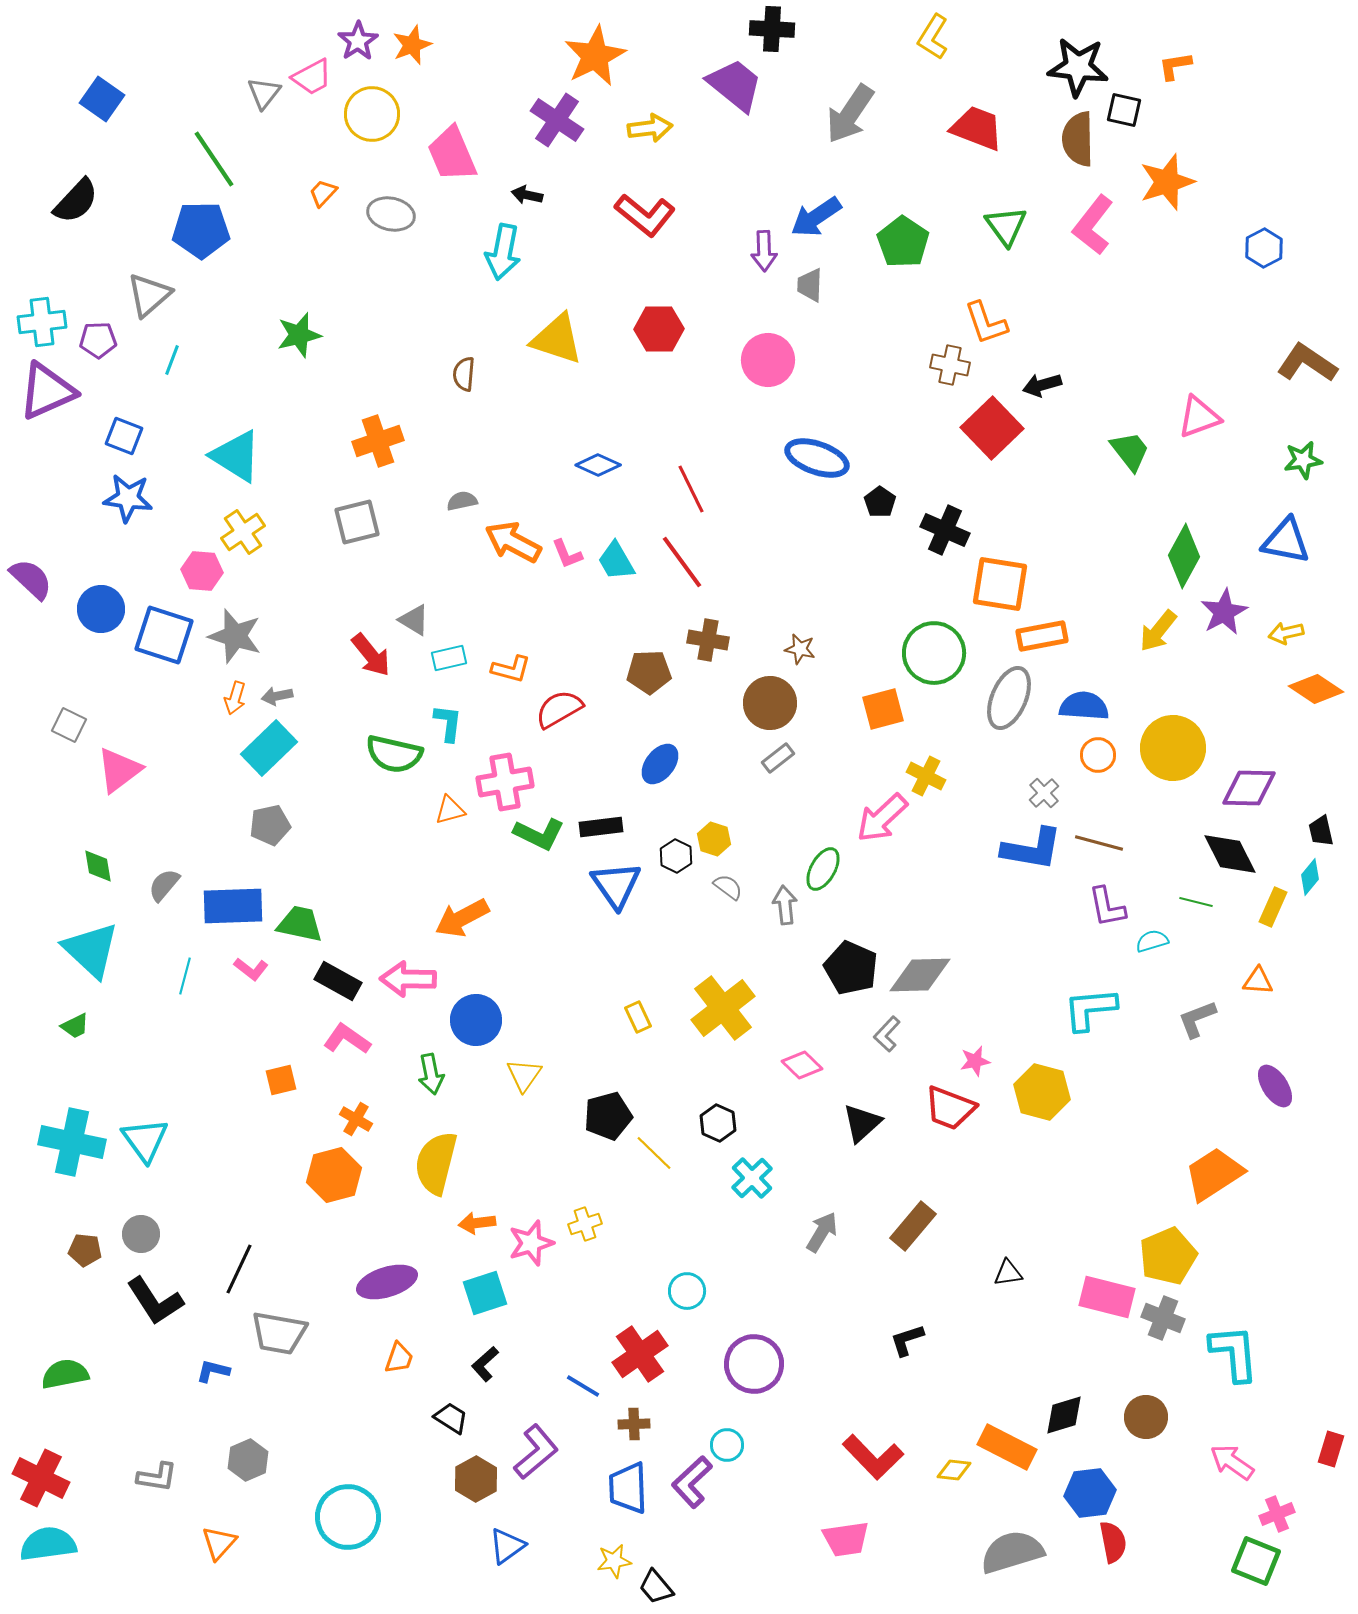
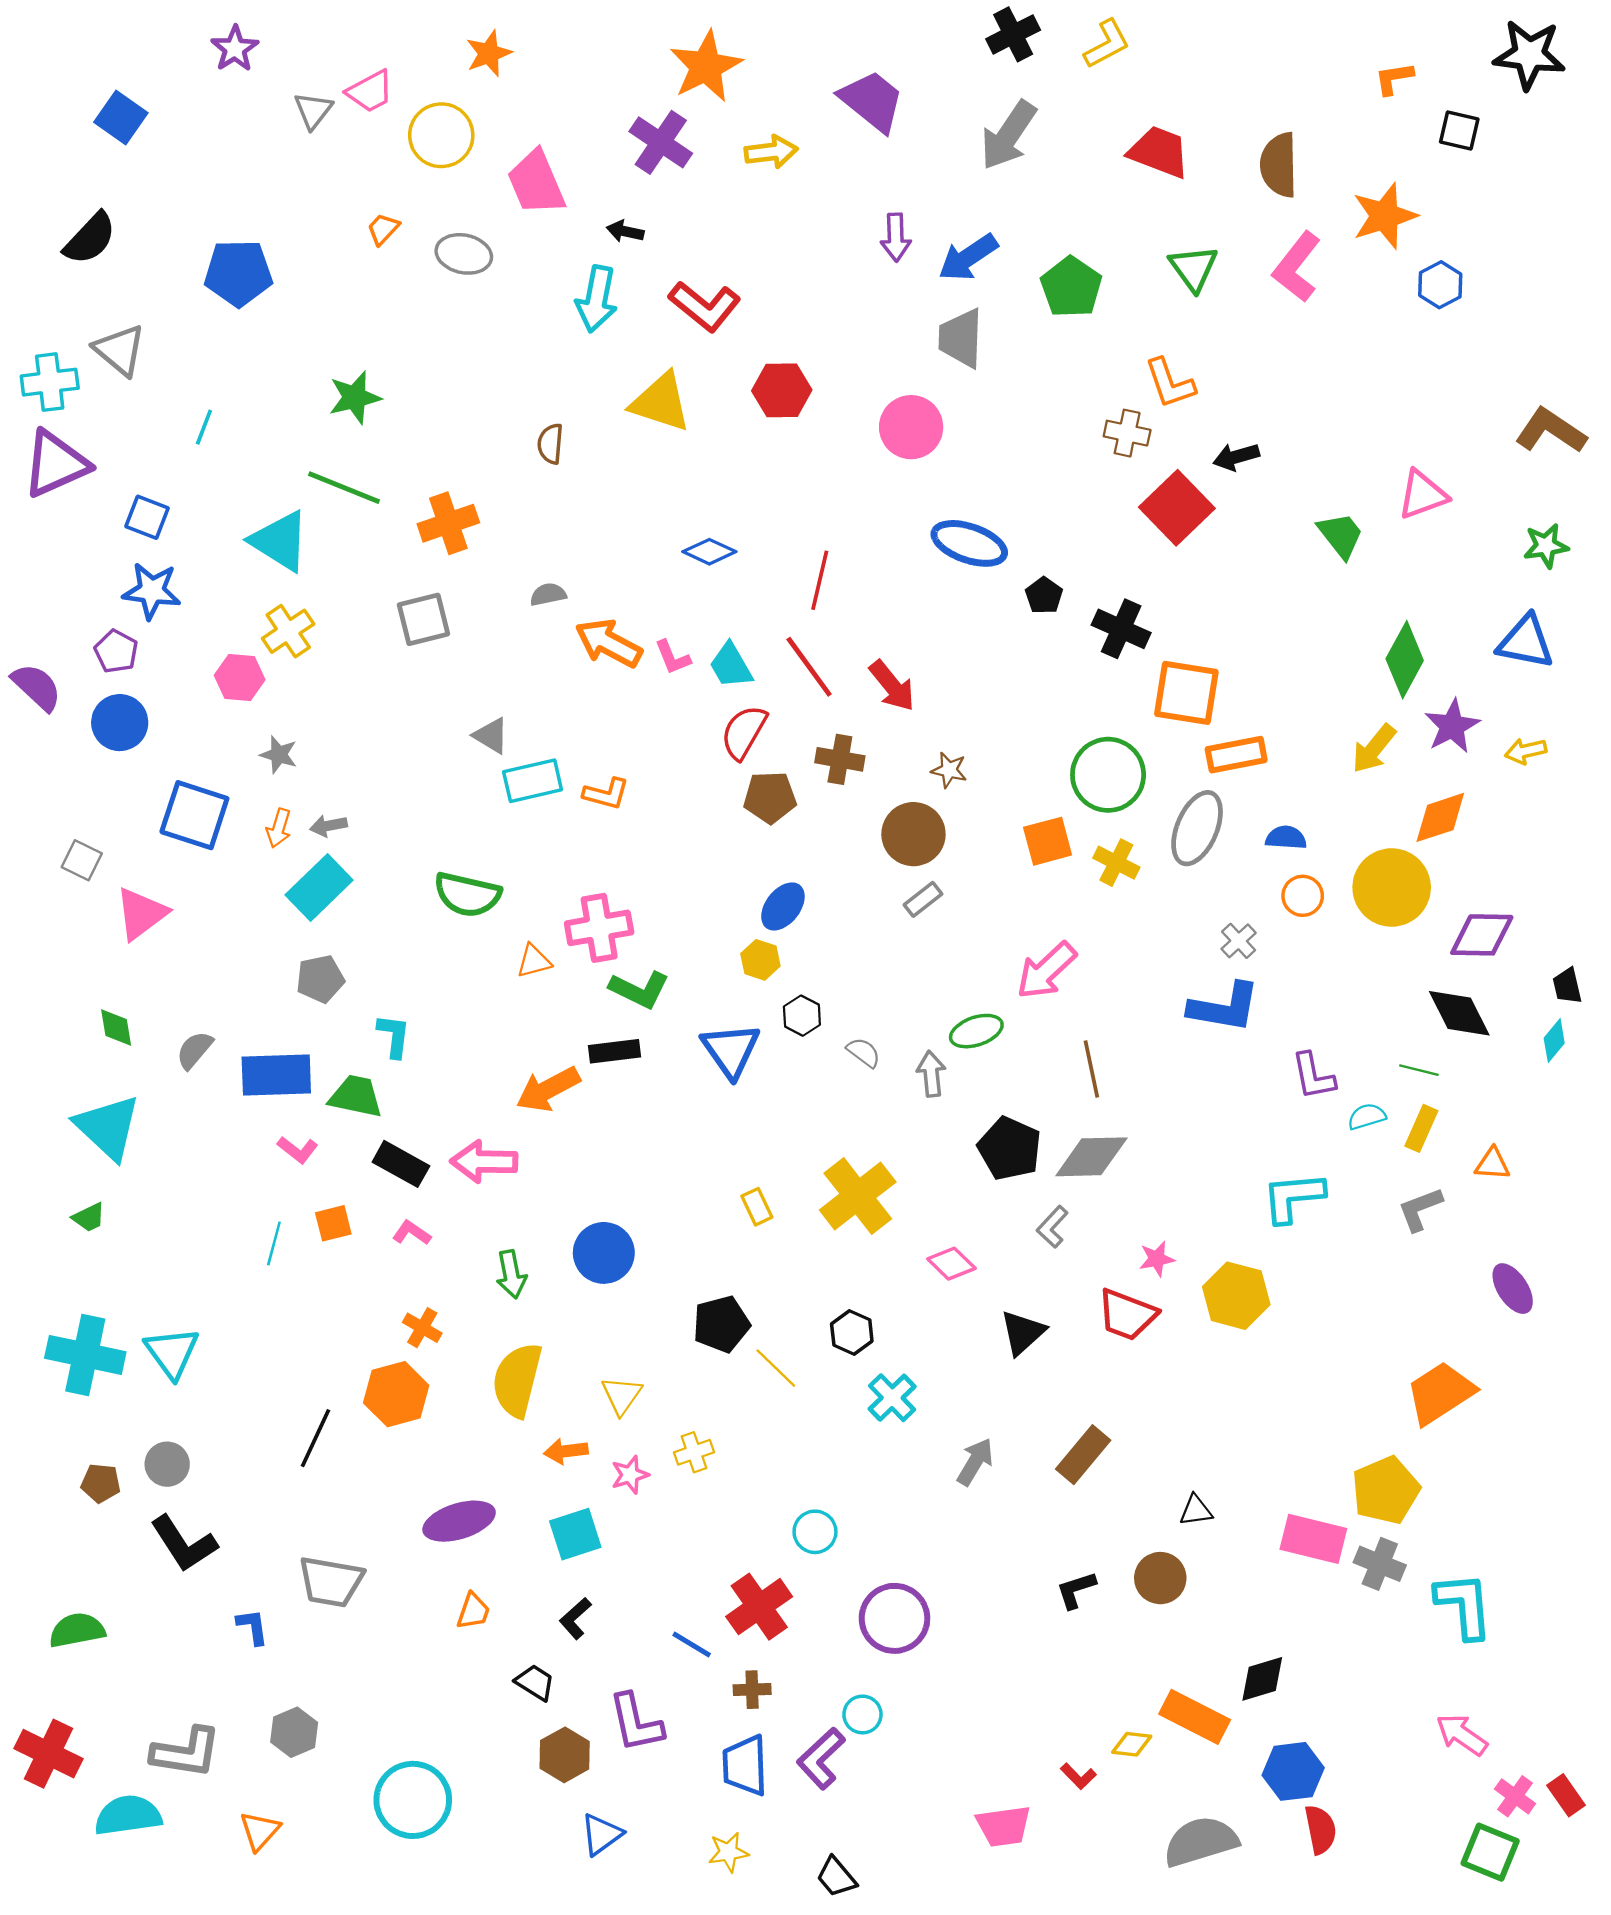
black cross: (772, 29) -> (1013, 34), moved, turned -30
yellow L-shape: (933, 37) -> (1107, 44), turned -150
purple star: (358, 41) -> (235, 49), moved
black star: (1078, 67) -> (1529, 55), moved
black square: (1124, 110) -> (1459, 131), moved
green line: (214, 159) -> (344, 488), moved, turned -34
red L-shape: (645, 215) -> (705, 306), moved
blue hexagon: (1264, 248) -> (1440, 285), moved
purple arrow: (764, 251) -> (896, 237), moved
gray trapezoid: (810, 285) -> (961, 338), size x1.5
gray triangle: (149, 295) -> (120, 350), moved, turned -39
purple pentagon: (98, 340) -> (116, 651), moved, turned 30
red line: (691, 489) -> (820, 580), turned 39
blue square: (164, 635) -> (194, 815), moved
gray star: (235, 636) -> (279, 755), size x0.6
red arrow: (371, 655) -> (892, 686), moved
cyan rectangle: (449, 658) -> (533, 781), size x1.4
orange diamond: (1316, 689) -> (1440, 817), moved, turned -52
blue semicircle: (1084, 706) -> (1286, 838), size x0.7
red semicircle: (559, 709) -> (744, 732), moved, turned -30
cyan L-shape: (448, 723) -> (394, 1036), moved
yellow cross: (926, 776) -> (1116, 863), moved
black rectangle: (601, 827) -> (614, 1051), moved
yellow hexagon: (714, 839) -> (760, 960), moved
brown line: (1099, 843) -> (1091, 1069), moved, turned 63
green ellipse: (823, 869) -> (976, 1031), turned 42
yellow rectangle: (1273, 907) -> (1421, 1128), moved
cyan line: (185, 976) -> (274, 1243), moved
blue circle: (476, 1020) -> (604, 1253), moved
pink L-shape: (347, 1039) -> (412, 1233), size x0.7
yellow triangle: (524, 1075) -> (622, 1395), moved
orange square: (281, 1080) -> (333, 1223), moved
pink star: (531, 1243) -> (630, 1475), size x0.7
black line: (239, 1269) -> (315, 1438), moved
blue L-shape: (213, 1371) -> (253, 1627), turned 68
brown circle: (1146, 1417) -> (1160, 1578), moved
red rectangle: (1331, 1449) -> (1566, 1795), moved, turned -52
purple L-shape: (536, 1452) -> (636, 1723), turned 118
red L-shape: (873, 1457) -> (1078, 1776), moved, size x0.5
gray L-shape: (157, 1477) -> (186, 1752), size x1.5
pink cross: (1277, 1514) -> (1515, 1796), turned -32
cyan semicircle: (48, 1544) -> (128, 1815), moved
black trapezoid: (656, 1587) -> (836, 1877), moved

